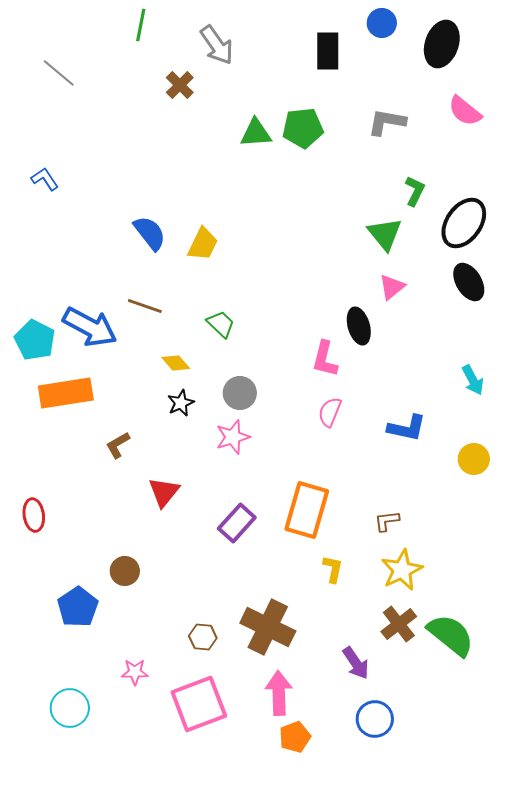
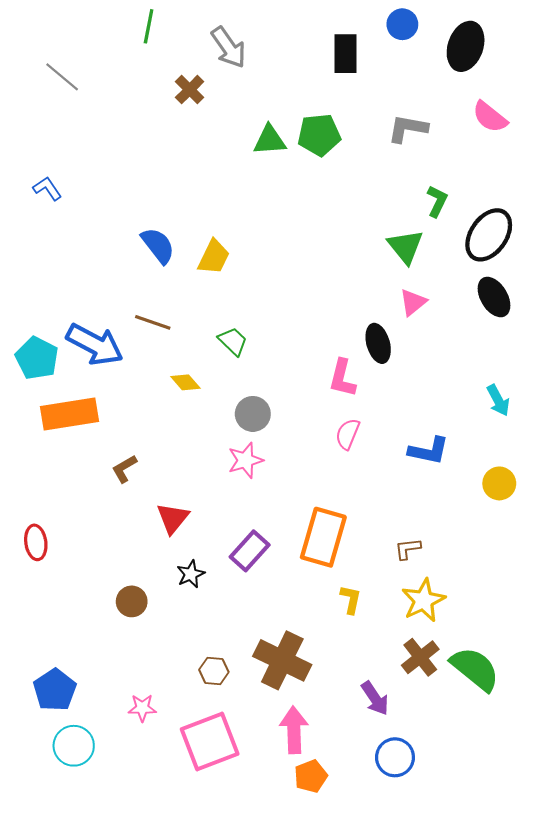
black star: (181, 403) -> (191, 574), moved
blue pentagon: (78, 607) -> (55, 690), moved

